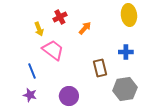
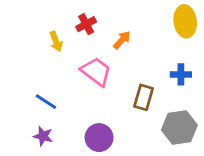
pink trapezoid: (53, 50) -> (96, 72), moved
brown rectangle: (100, 68) -> (144, 97), turned 30
blue line: (32, 71) -> (46, 102), turned -35

